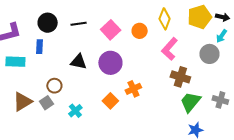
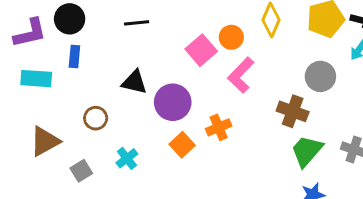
black circle: (48, 23) -> (70, 19), moved
pink square: (111, 30) -> (201, 50), moved
pink L-shape: (170, 49) -> (241, 75), moved
gray circle: (209, 54) -> (320, 76), moved
purple circle: (110, 63) -> (173, 102), moved
gray square: (46, 103) -> (81, 171), moved

